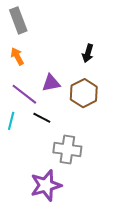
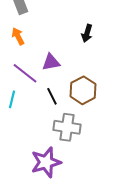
brown hexagon: (84, 93) -> (83, 90), moved
black line: (42, 118) -> (52, 96), moved, turned 36

